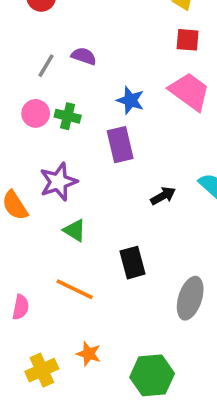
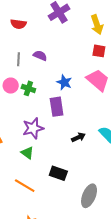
gray line: (46, 66) -> (19, 59), turned -32
purple star: (58, 182) -> (33, 128), moved
black rectangle: (132, 263) -> (58, 173), turned -60

